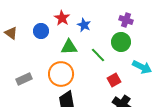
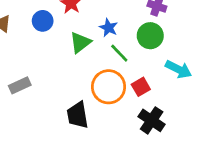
blue star: (84, 25) -> (109, 28), moved
green triangle: (69, 47) -> (80, 42), turned -36
orange circle: (61, 74) -> (109, 87), moved

